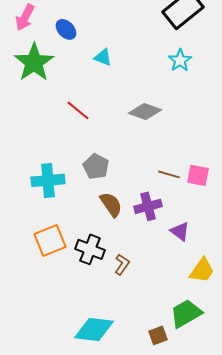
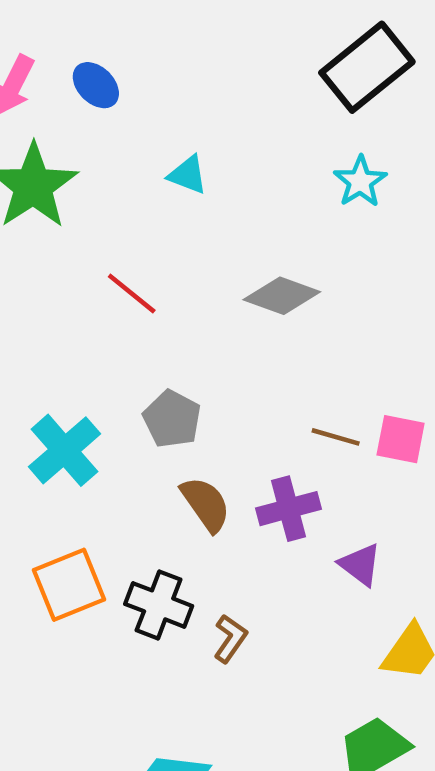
blue ellipse: (66, 29) -> (96, 85), moved
cyan cross: (48, 180) -> (64, 450), turned -36

